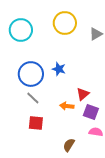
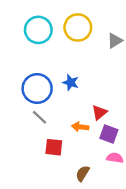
cyan circle: (21, 30) -> (38, 30), moved
red square: (36, 123) -> (54, 147), moved

